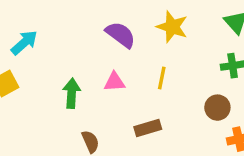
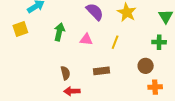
green arrow: (72, 93) -> (59, 32), moved

